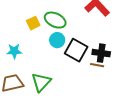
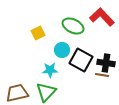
green ellipse: (55, 20) -> (73, 26), moved
cyan star: (14, 51) -> (50, 70), moved

